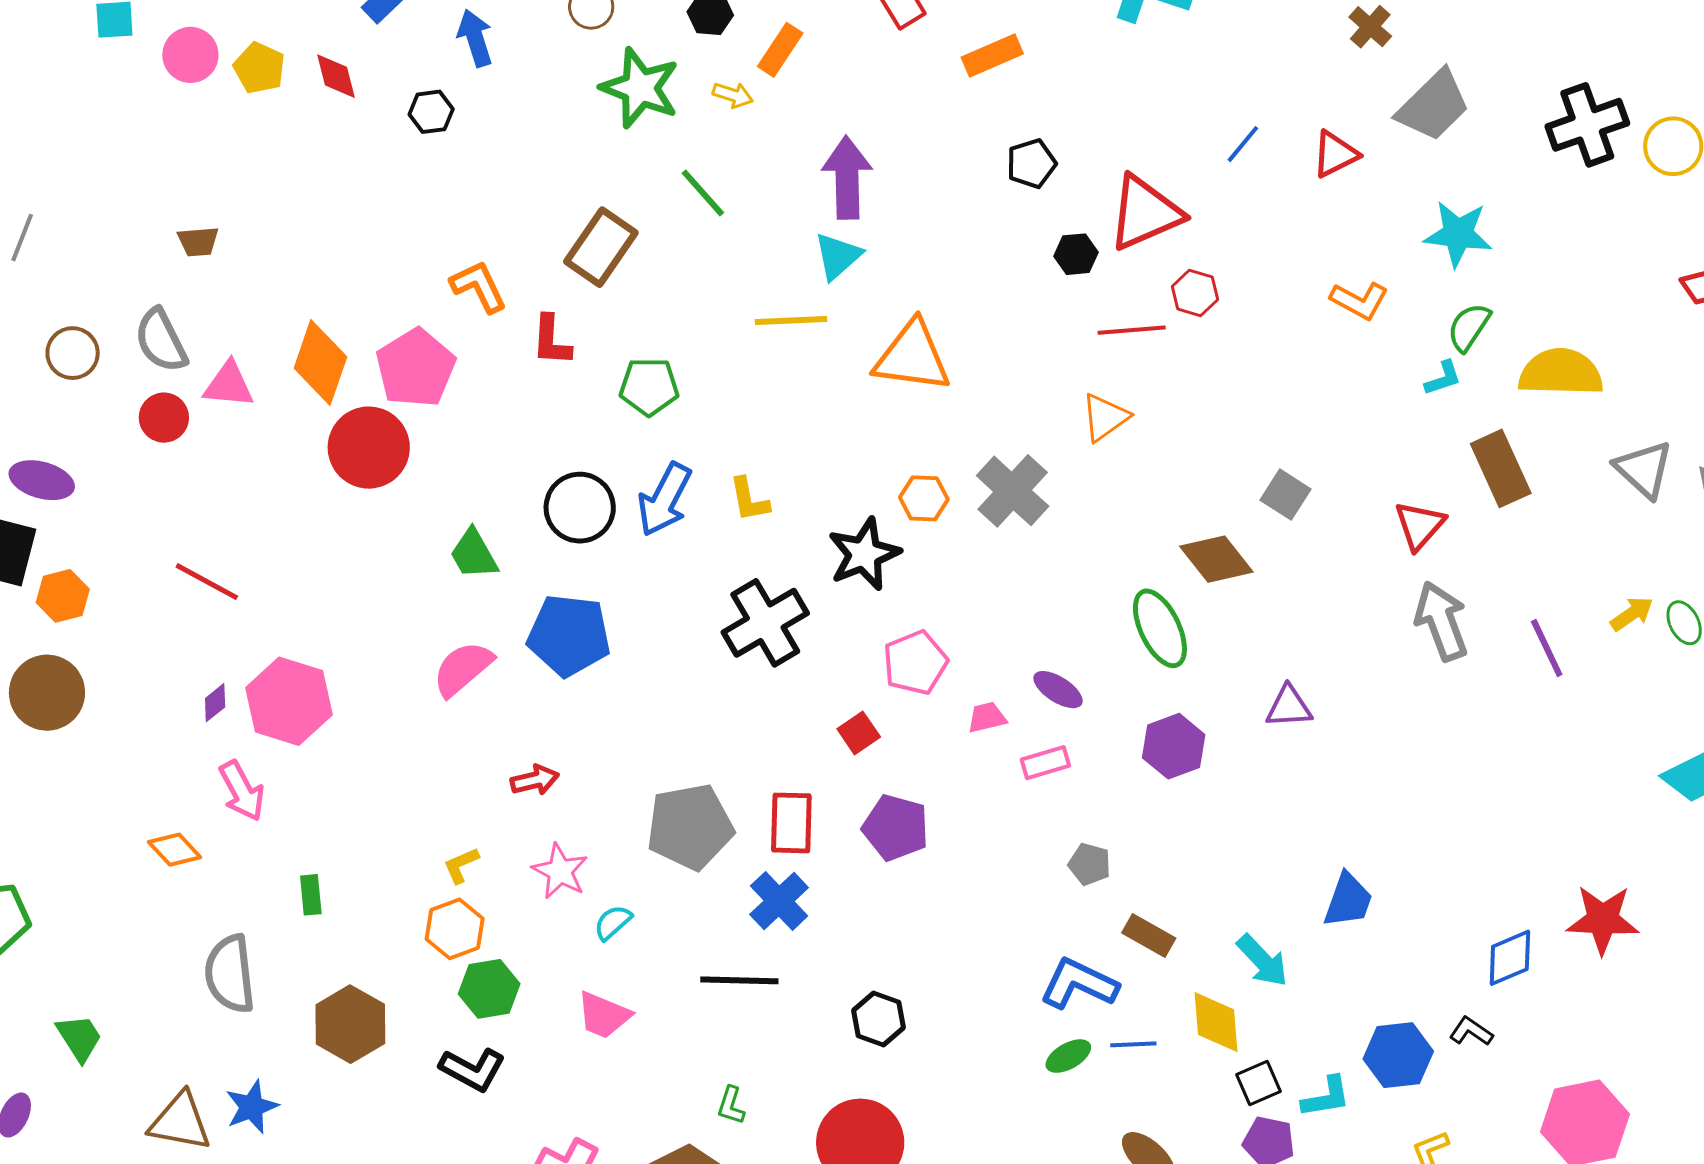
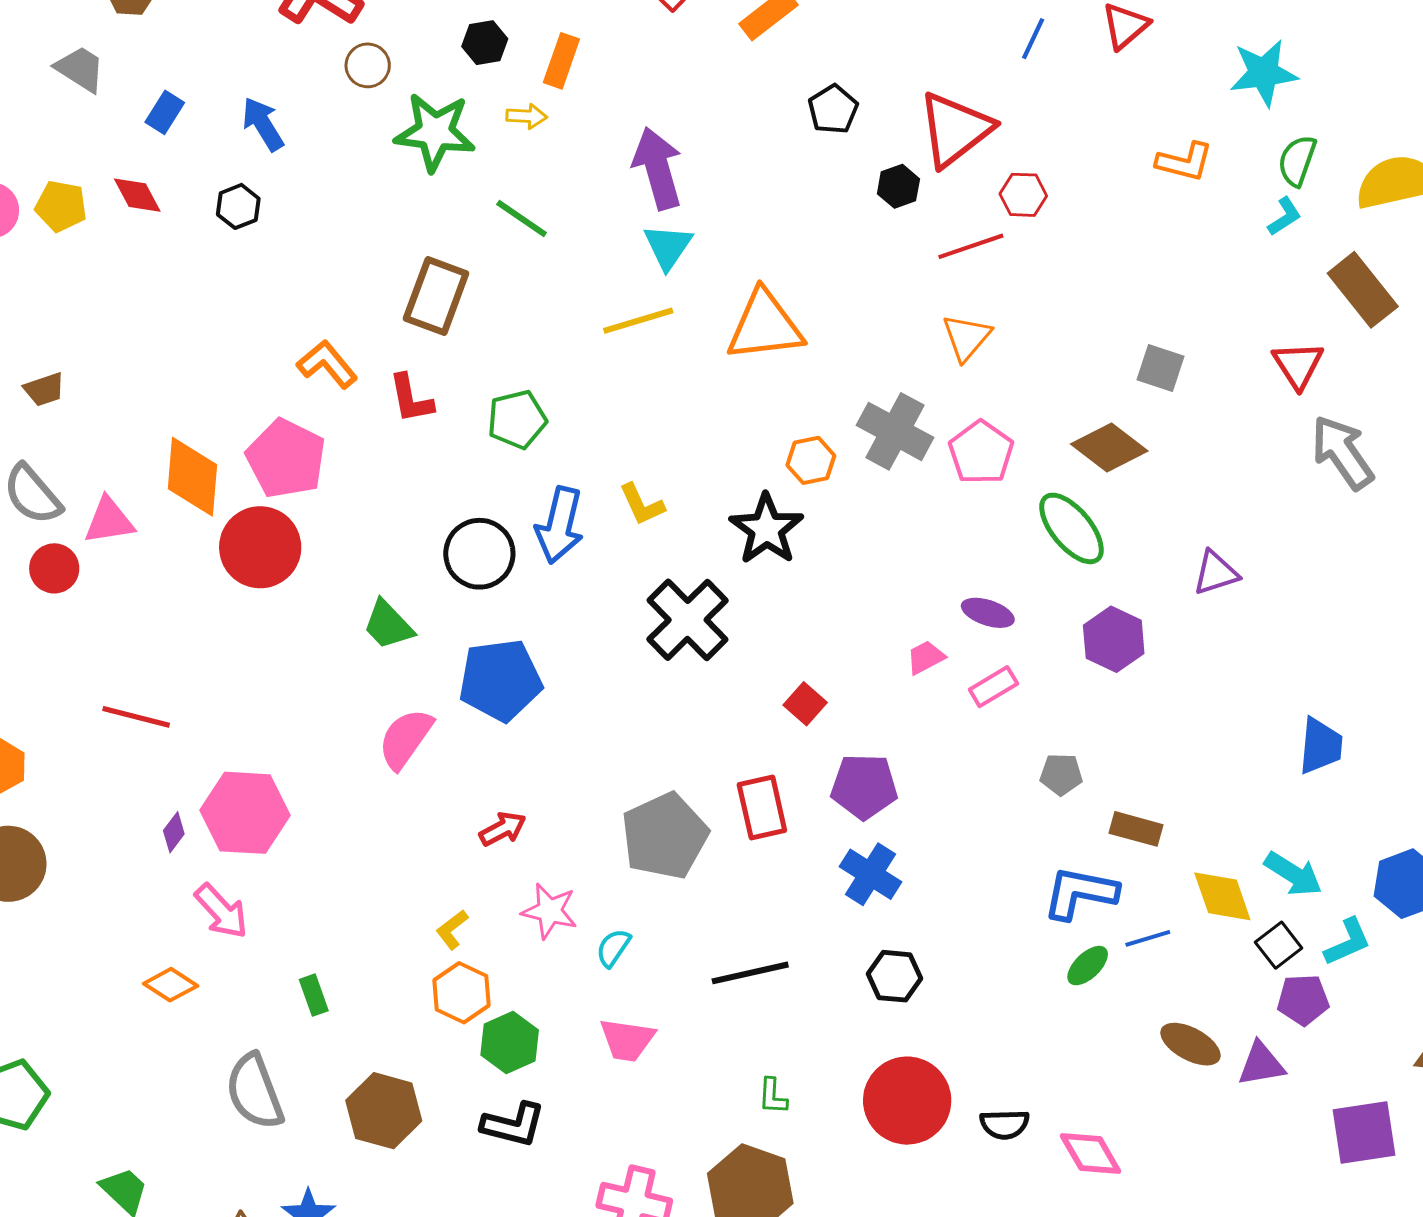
pink pentagon: (915, 663) -> (981, 452), moved
blue cross: (779, 901) -> (870, 874), moved
cyan arrow: (1262, 961) -> (1293, 874), moved

